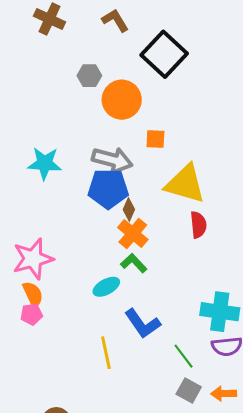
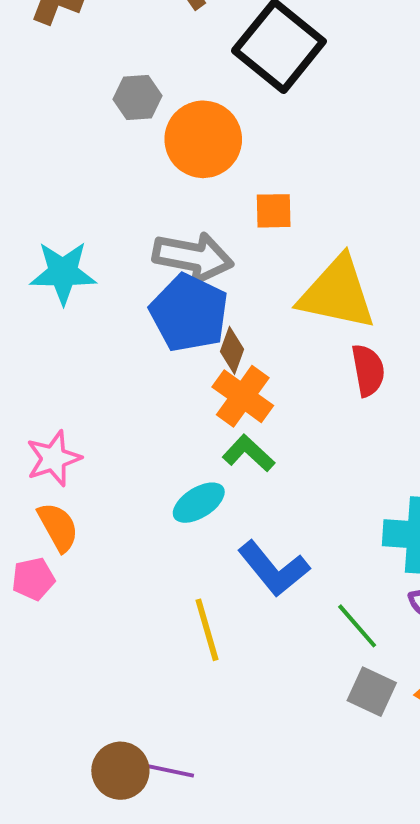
blue pentagon: (108, 189) -> (189, 313), turned 30
pink star: (33, 259) -> (54, 458), size x0.7
pink pentagon: (31, 314) -> (33, 579), moved

